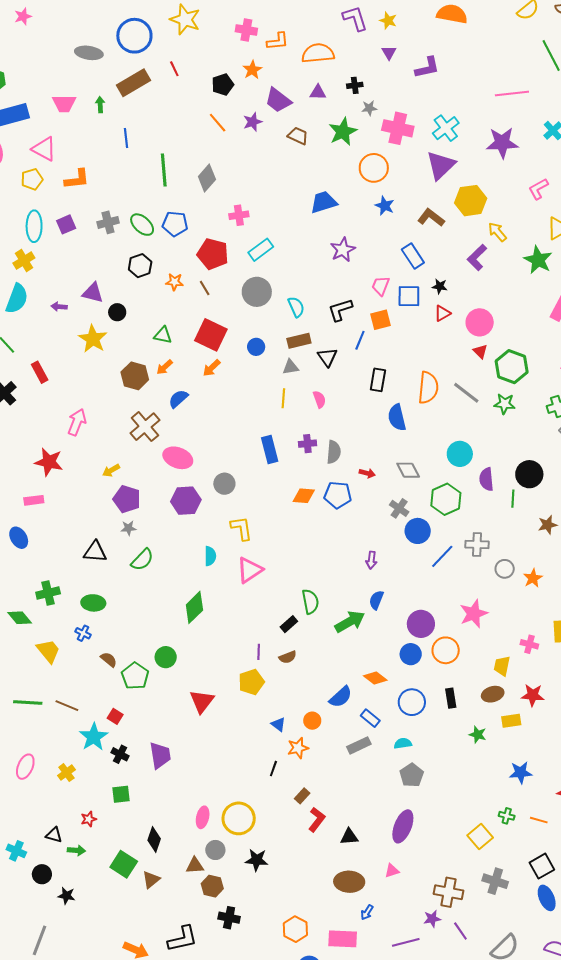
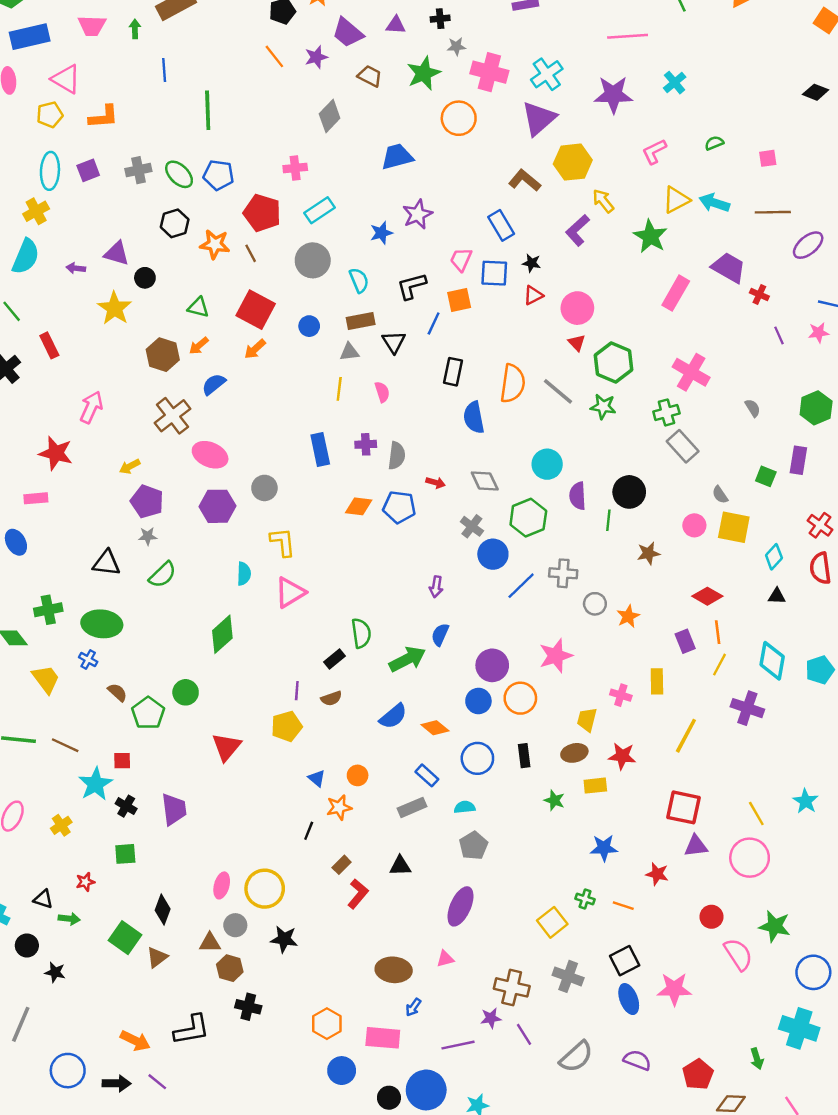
gray diamond: (207, 178) -> (330, 116), moved
blue star: (385, 206) -> (381, 233), moved, turned 30
orange star: (174, 282) -> (215, 244), size x1.4
green ellipse: (93, 603) -> (102, 624), size x1.4
blue semicircle: (341, 697) -> (393, 716), moved
red square: (115, 716) -> (122, 761), turned -35
black triangle: (349, 837) -> (400, 866), moved

